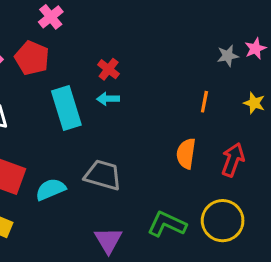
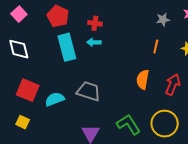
gray star: (228, 56) -> (163, 20), moved
red pentagon: (32, 58) -> (58, 16), moved
red cross: (109, 69) -> (95, 23), turned -32
green L-shape: (167, 224) -> (129, 124), turned 30

